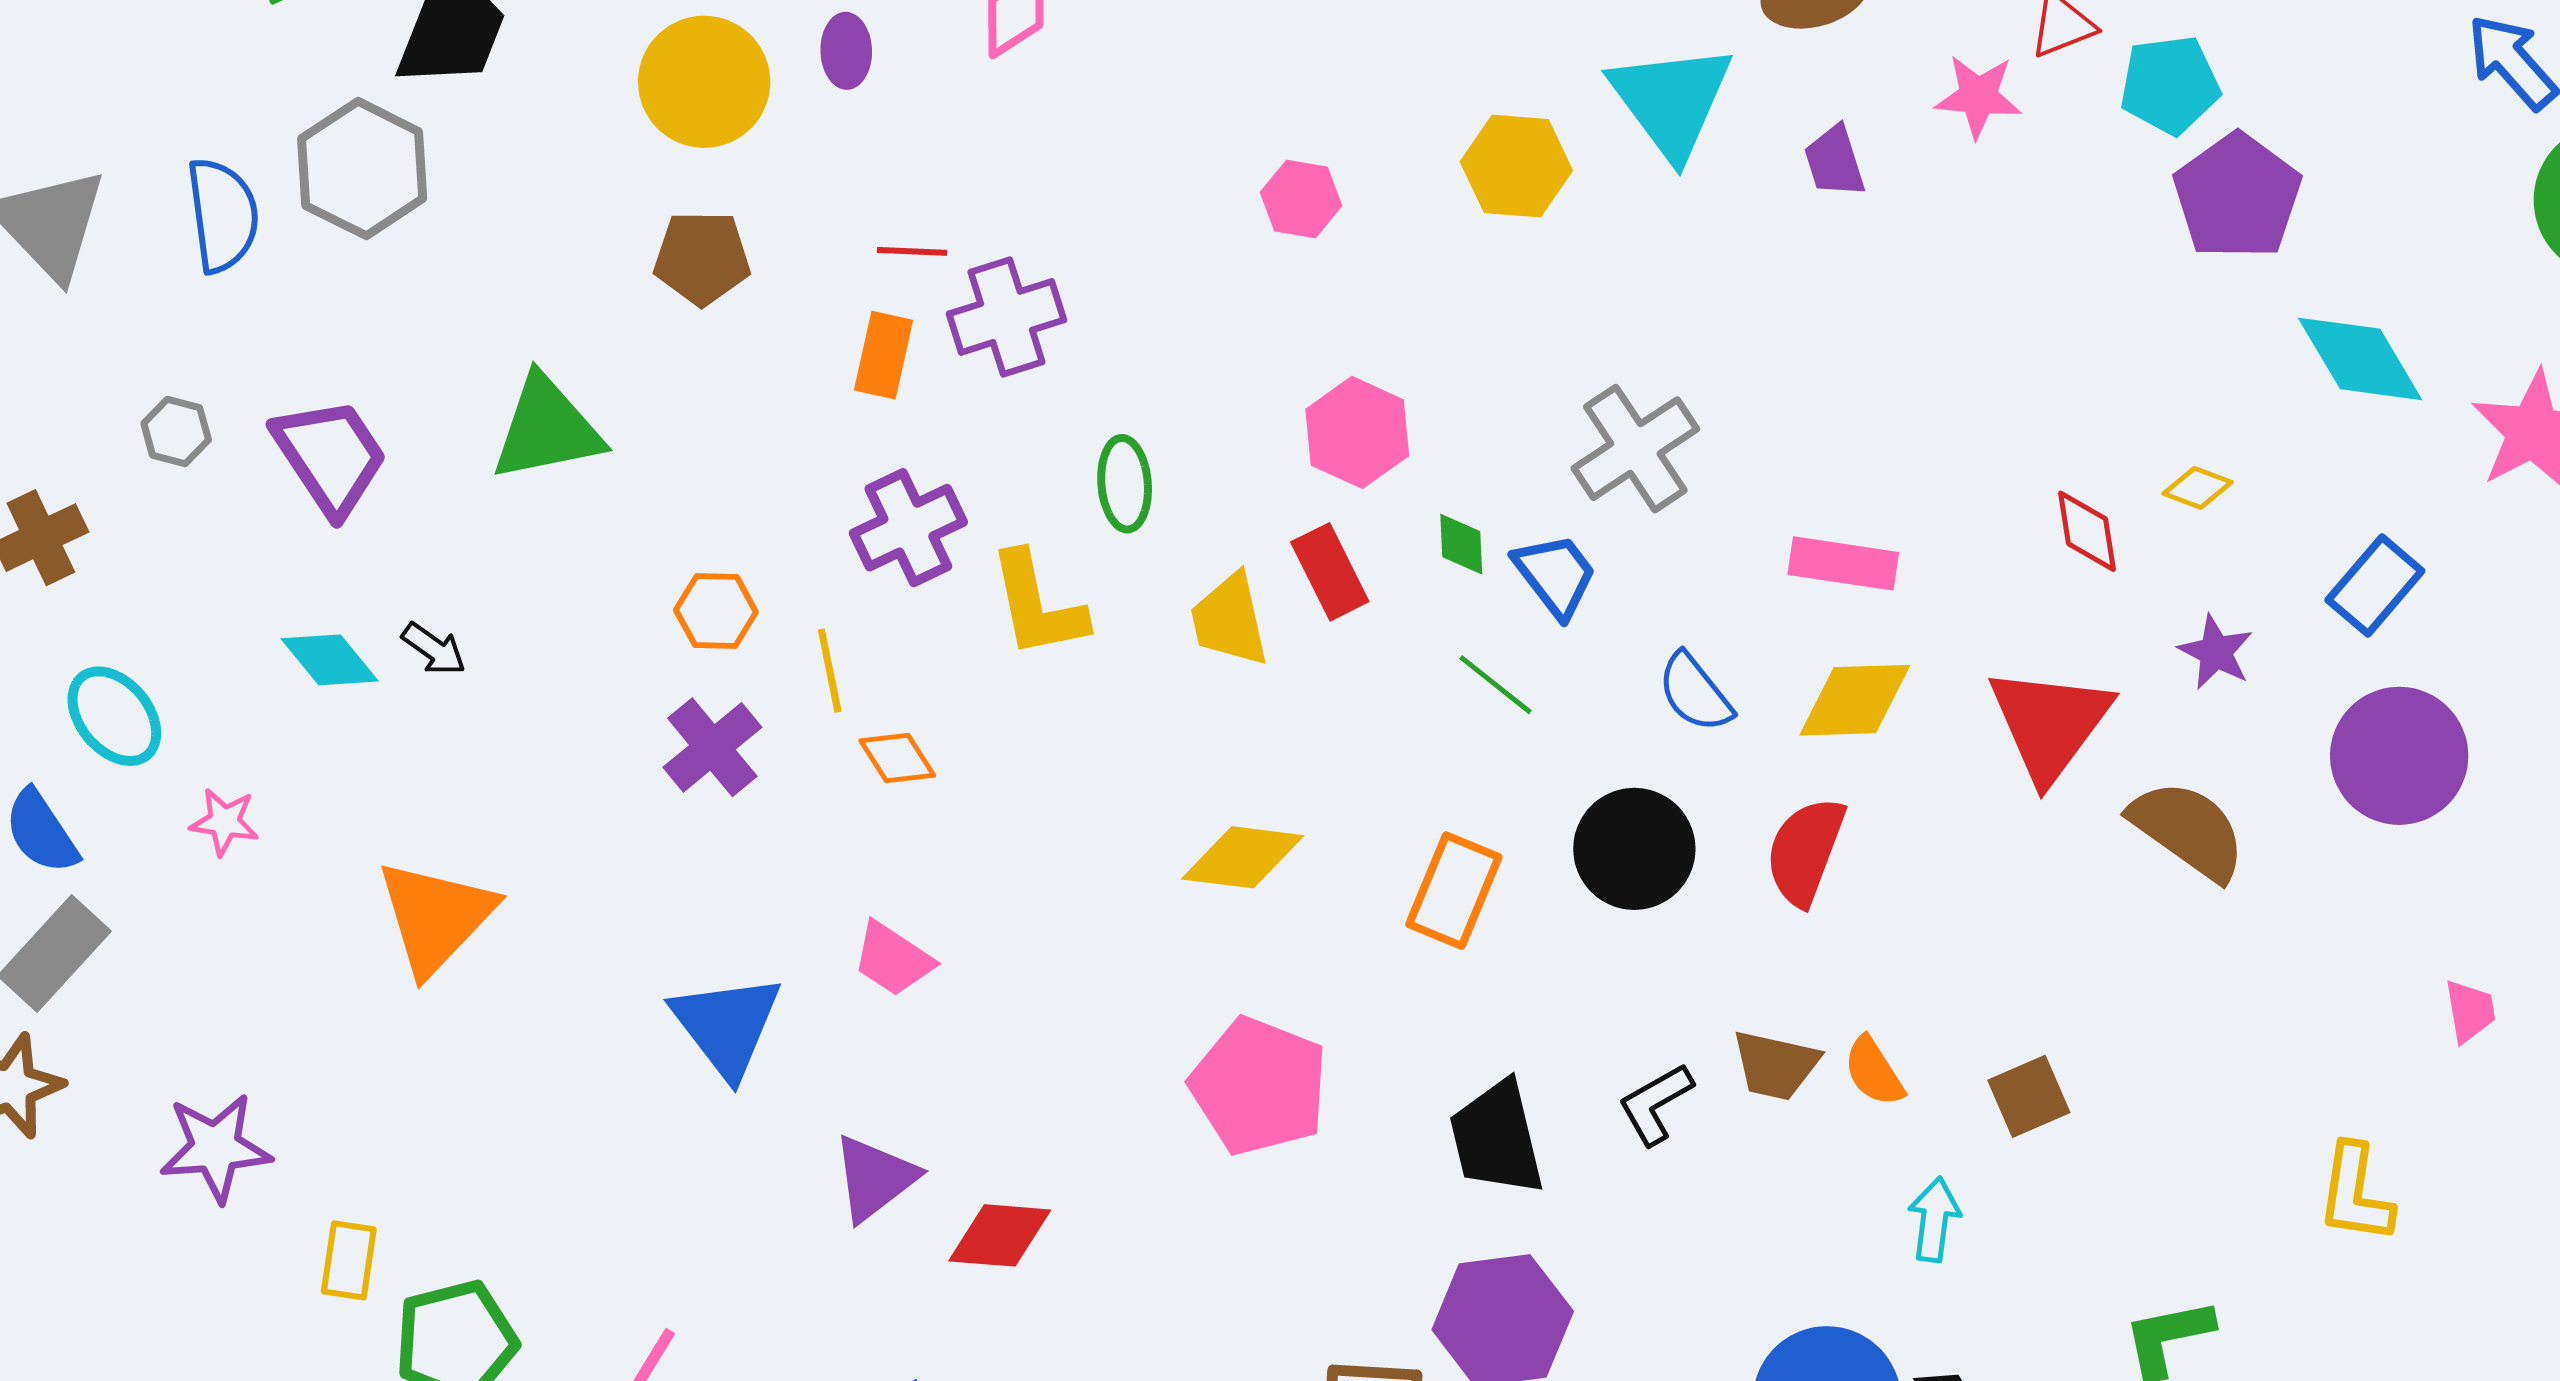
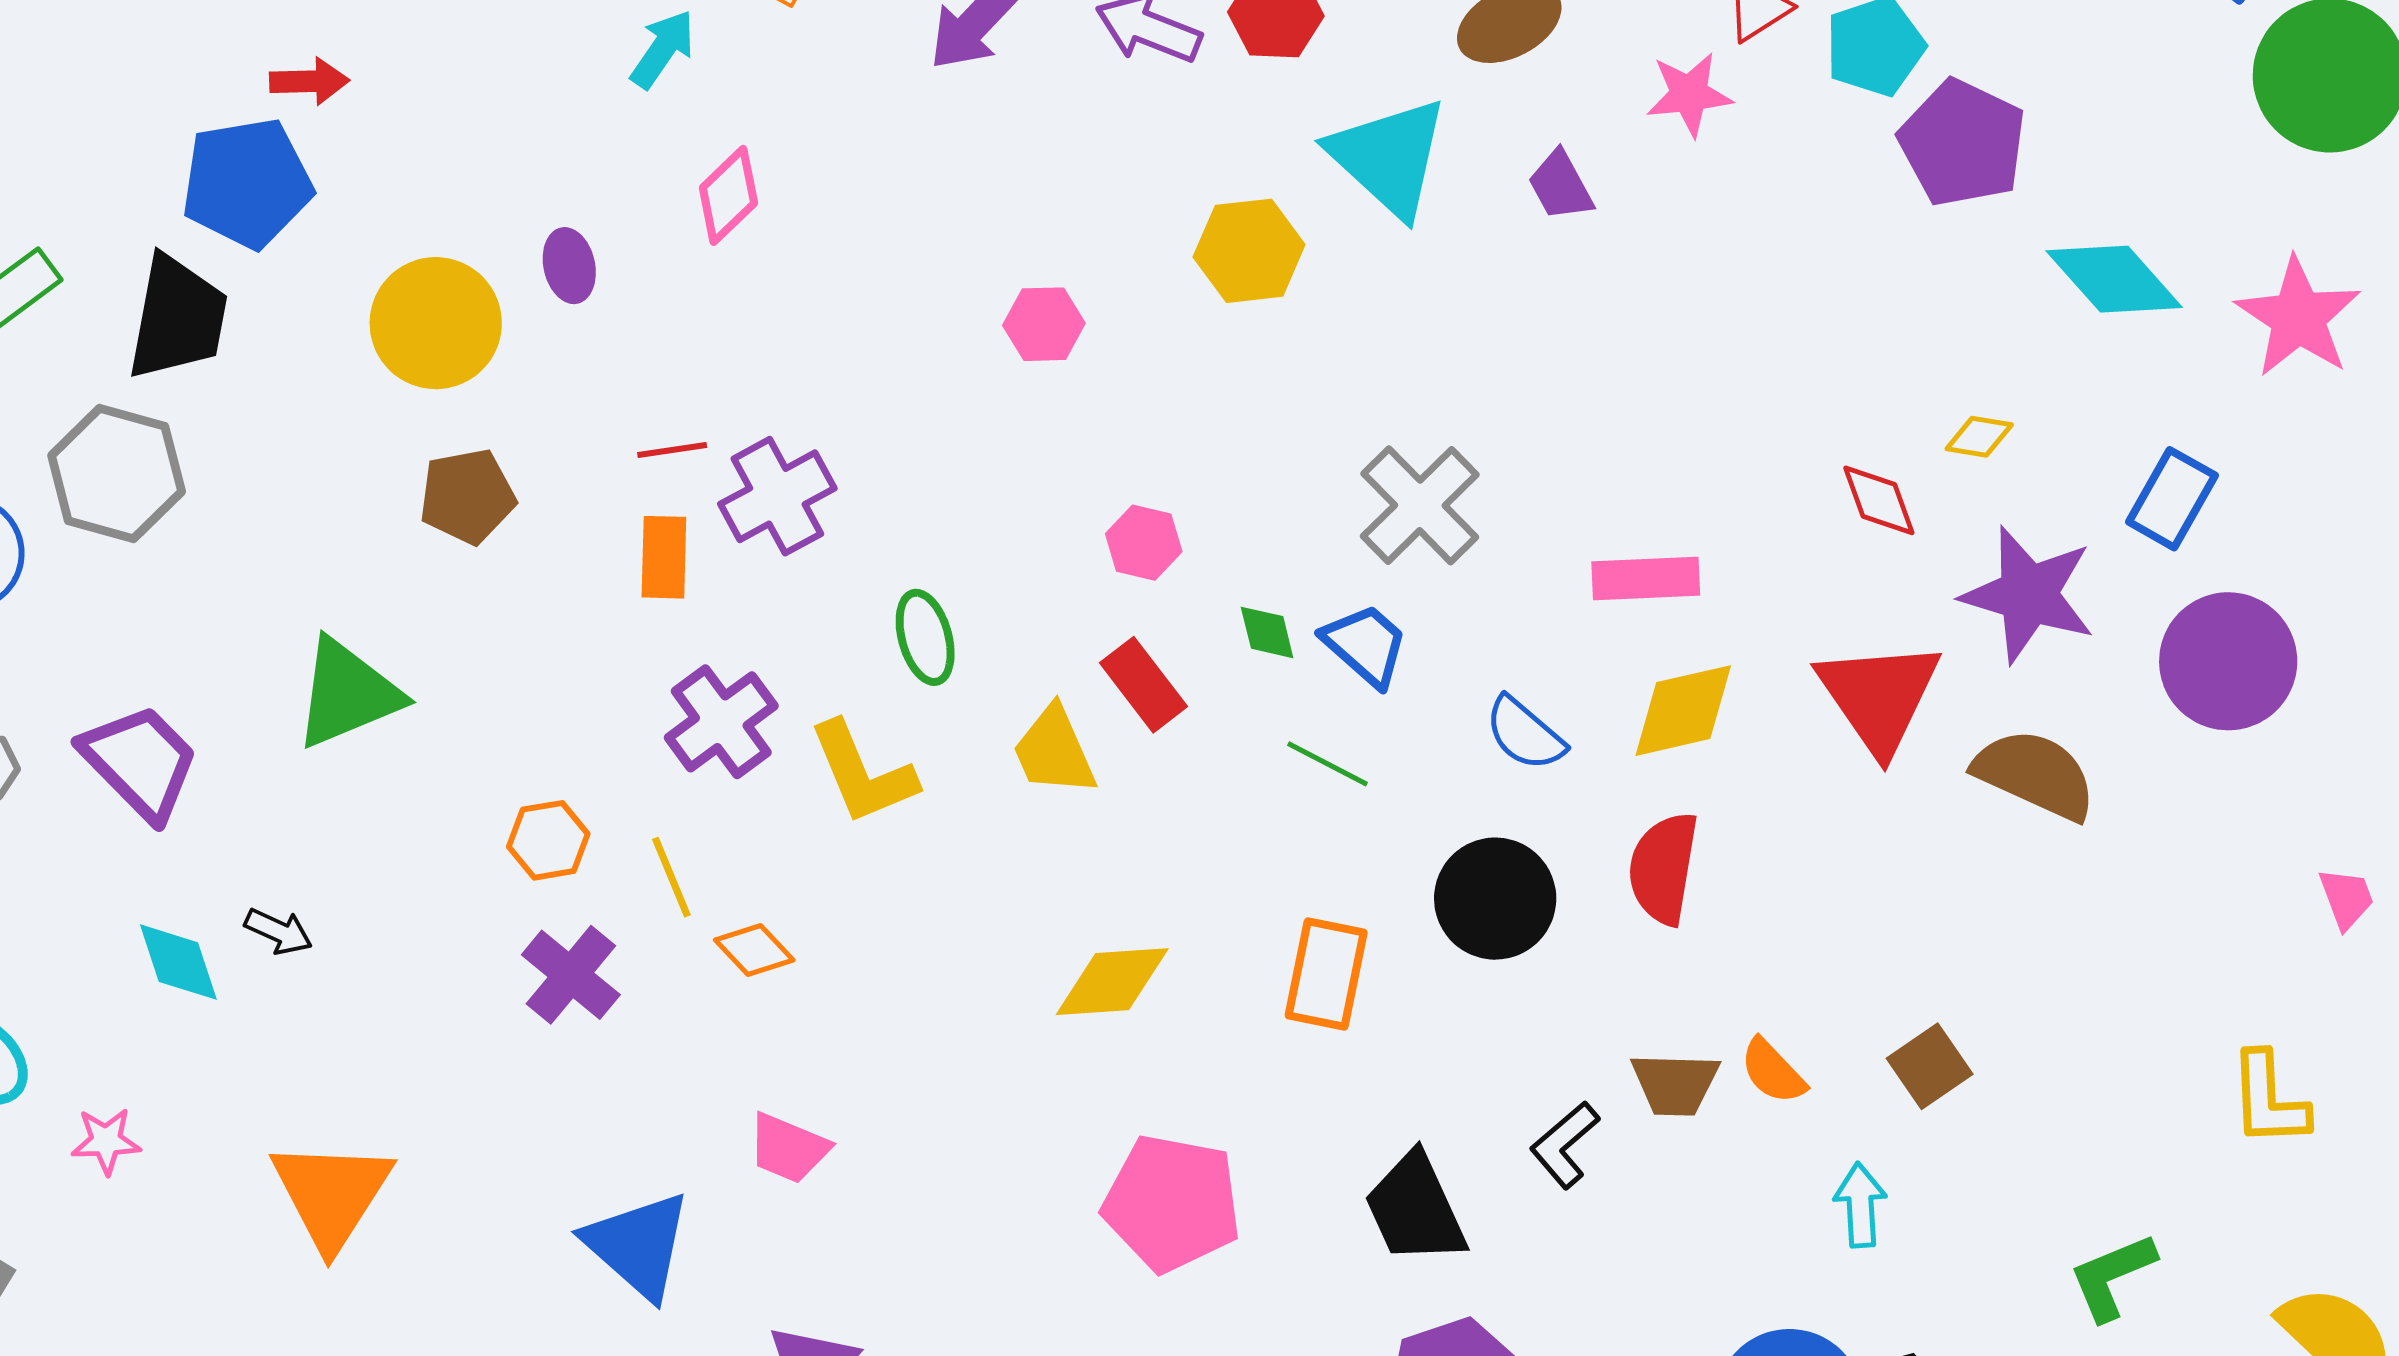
pink hexagon: (1357, 432) -> (1144, 543), size x0.7
purple star: (2216, 652) -> (2028, 595), size x1.8
cyan diamond: (330, 660) -> (178, 962), turned 32

